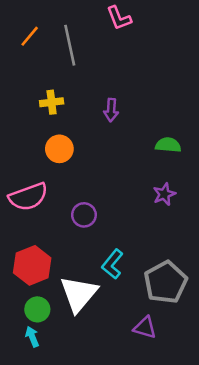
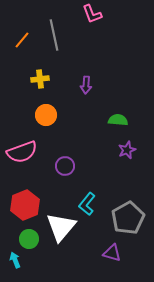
orange line: (30, 36) -> (22, 40), moved
green semicircle: (168, 145) -> (118, 120), moved
cyan arrow: (32, 337) -> (15, 260), moved

